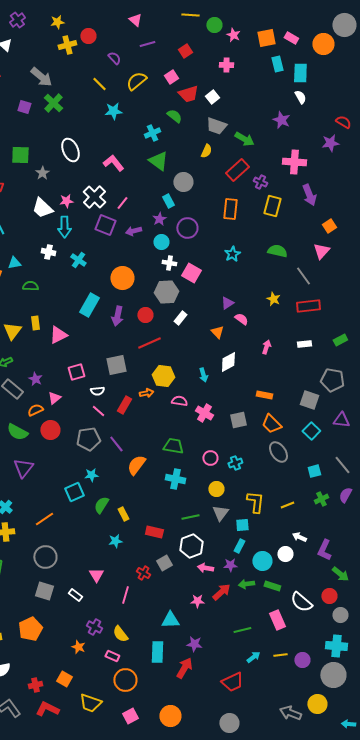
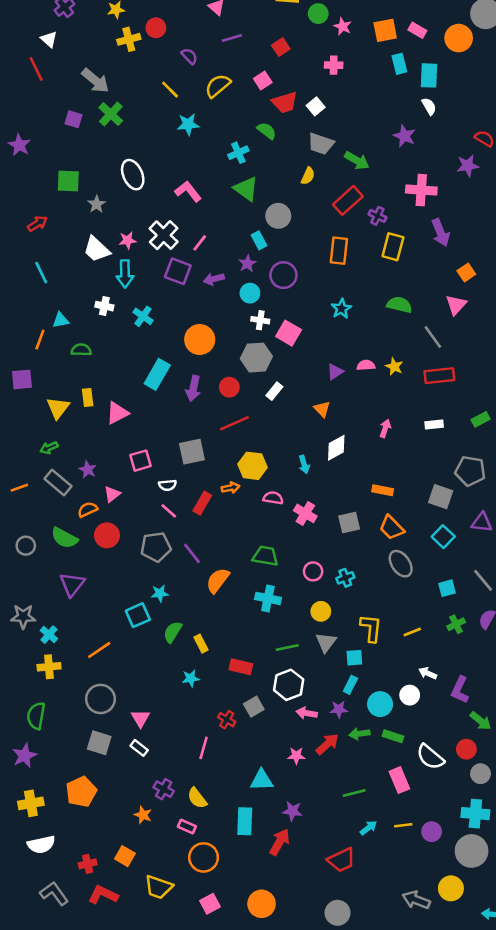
pink semicircle: (241, 319) -> (366, 365), moved, turned -40
pink triangle: (96, 575) -> (140, 718), moved

